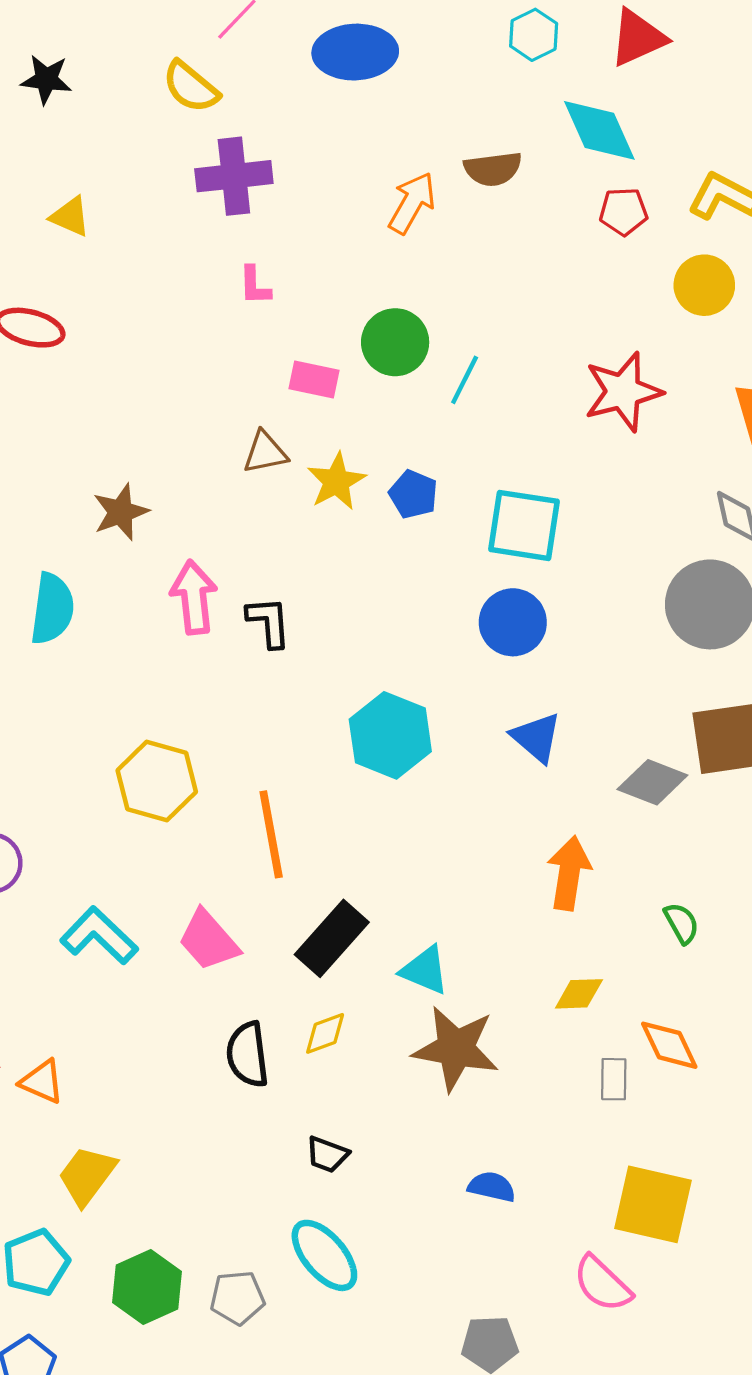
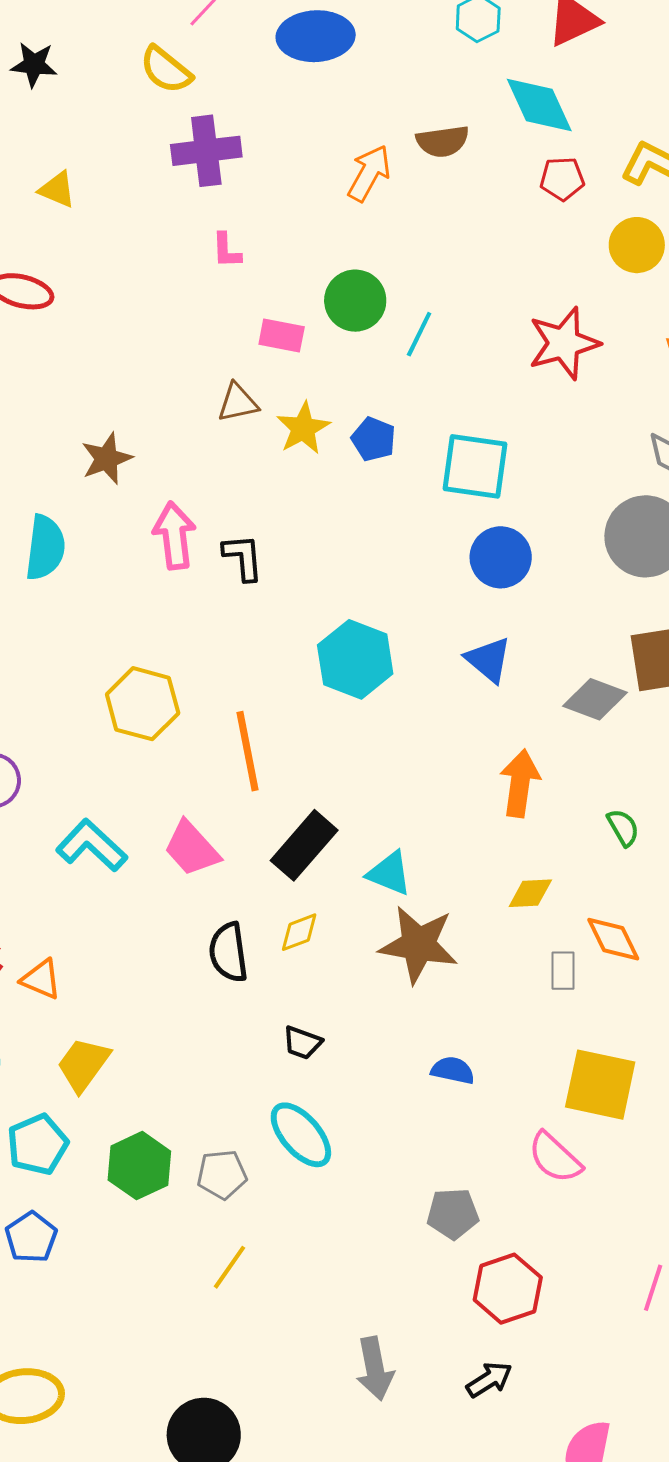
blue circle: (513, 622) -> (501, 557), moved

